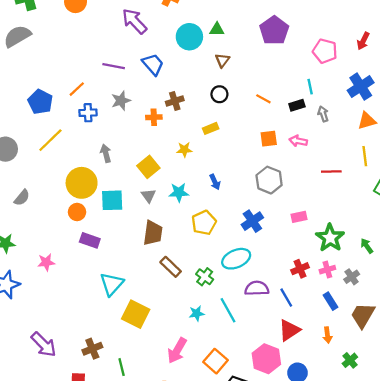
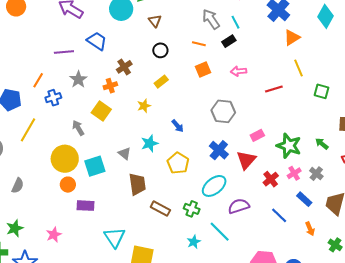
gray arrow: (323, 114) -> (211, 19), moved, size x1.5
orange square: (269, 139) -> (203, 69), moved
yellow square: (148, 167) -> (101, 111), moved
blue line: (286, 298) -> (279, 215), moved
red triangle: (289, 330) -> (246, 160), moved

